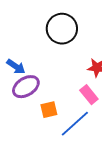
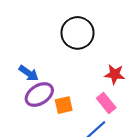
orange square: (49, 110) -> (64, 105), moved

